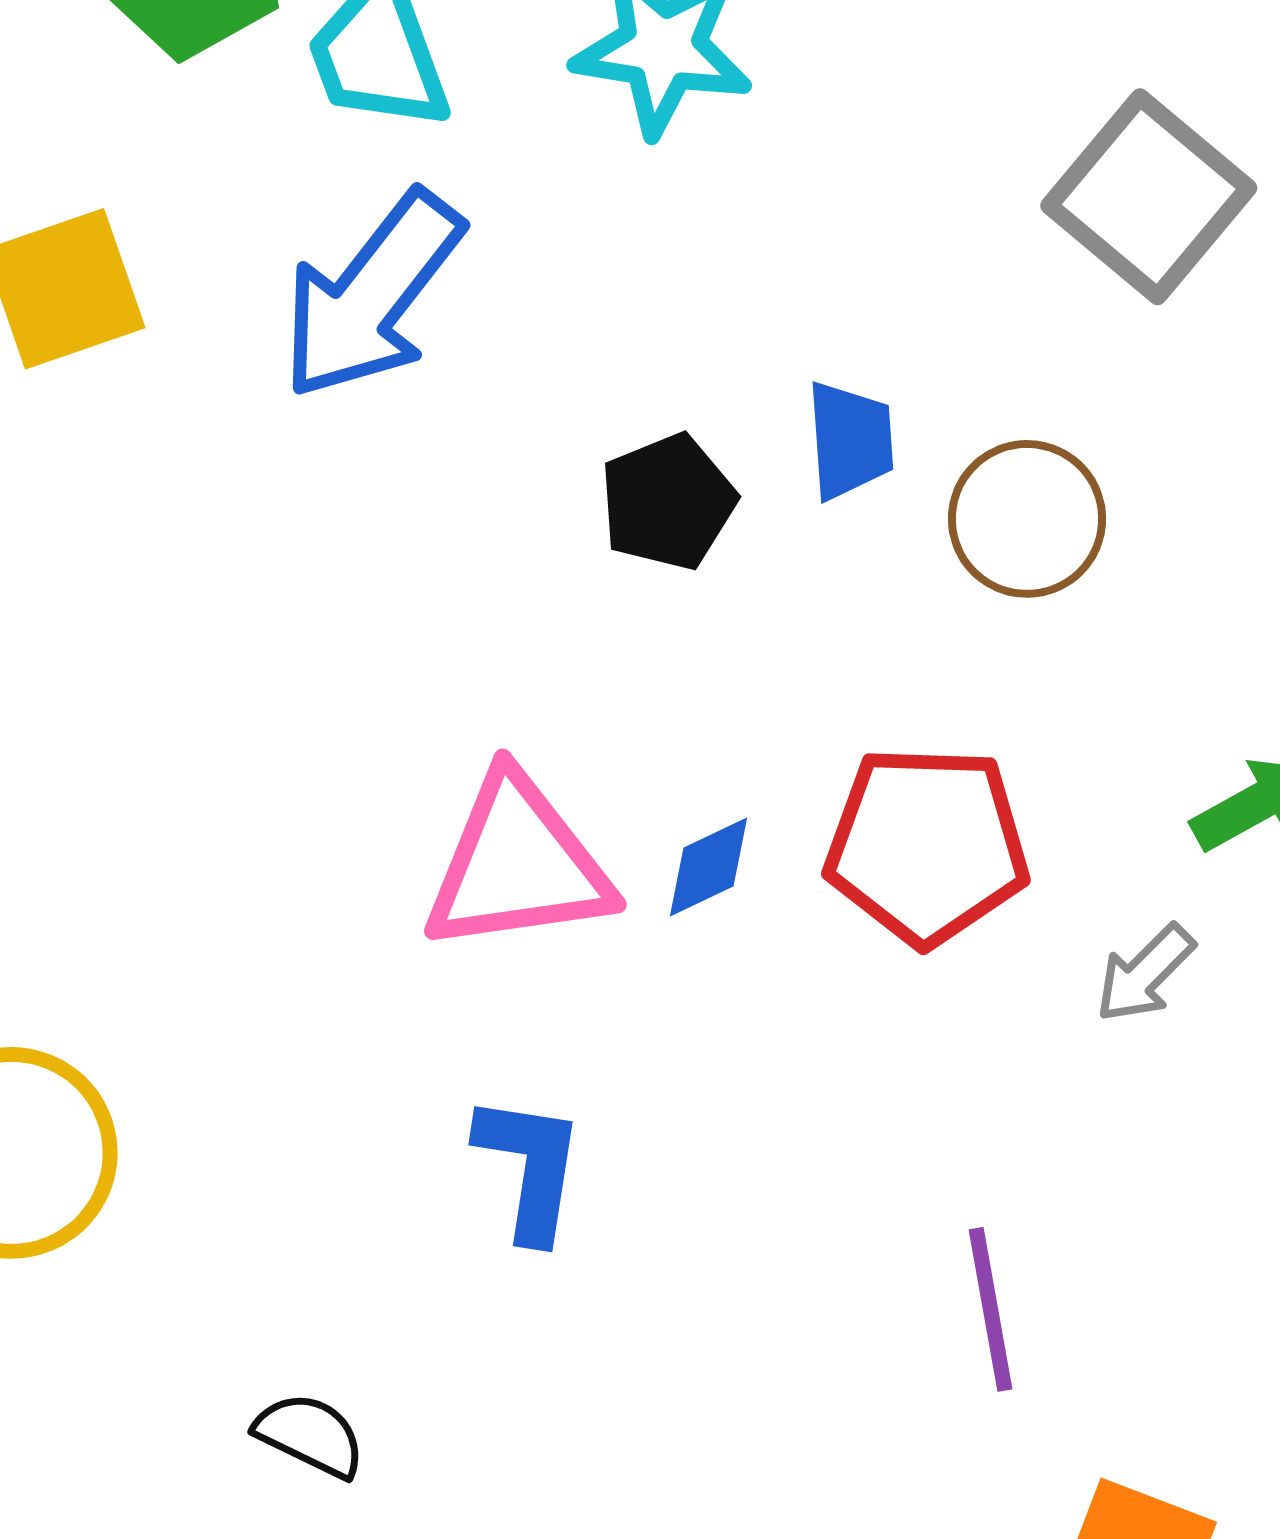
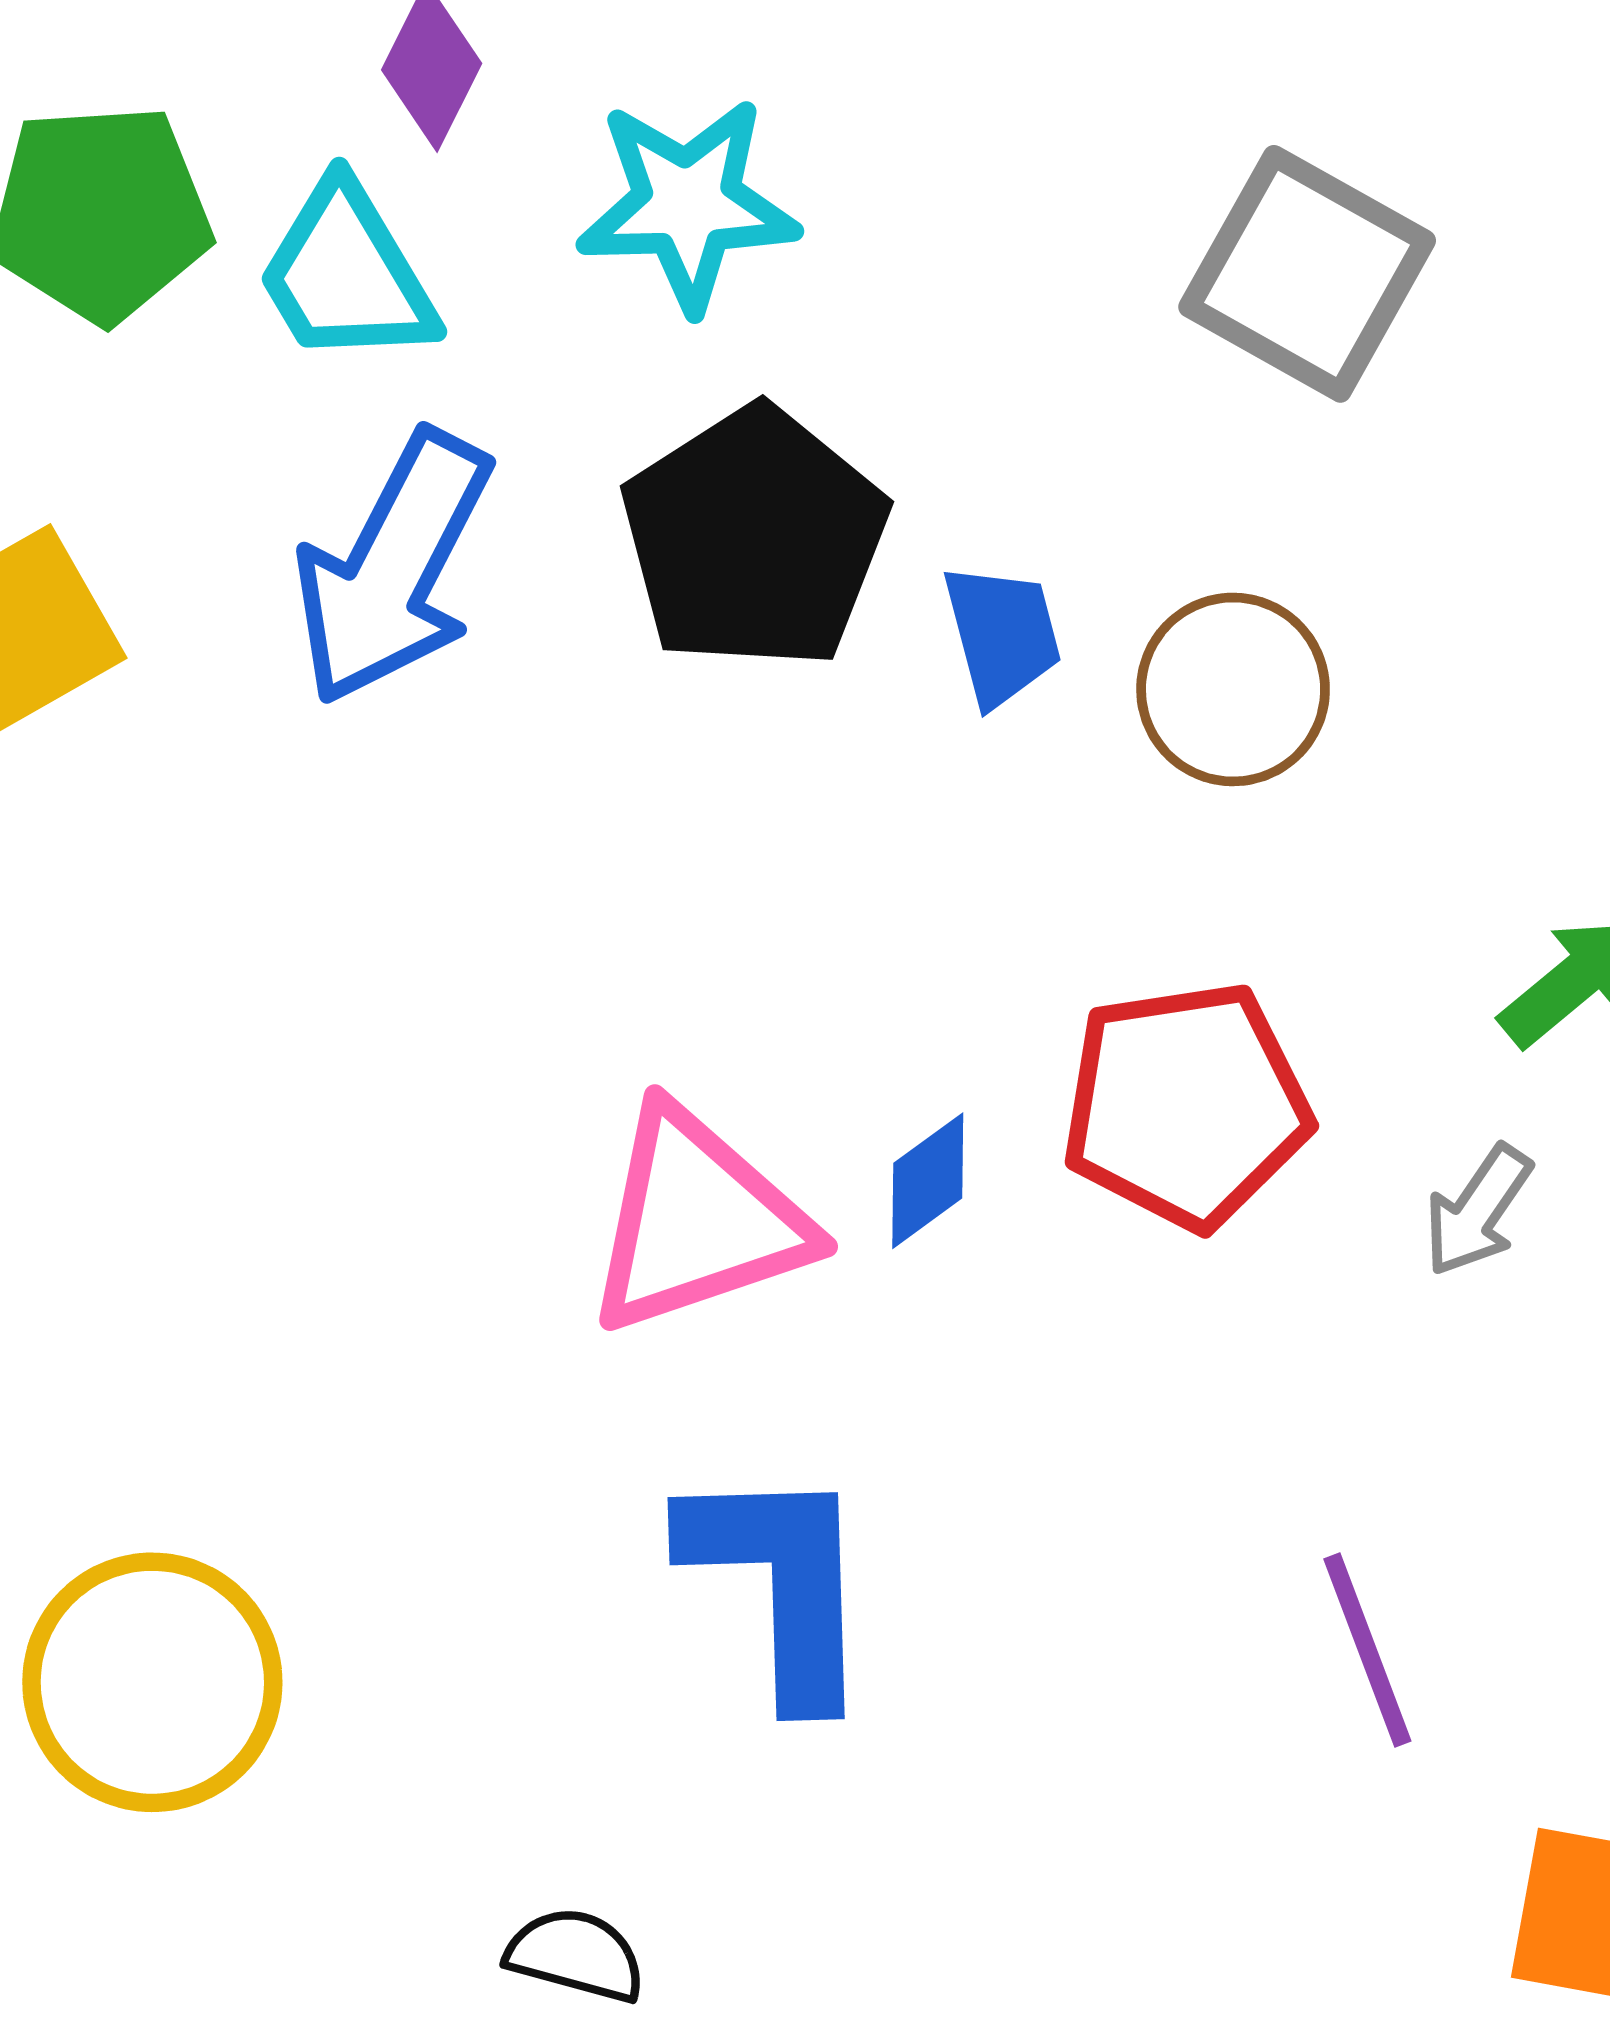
black pentagon: (668, 502) -> (754, 538), moved, size x1.6
blue L-shape: (530, 1167) -> (780, 1583), size x1.4

